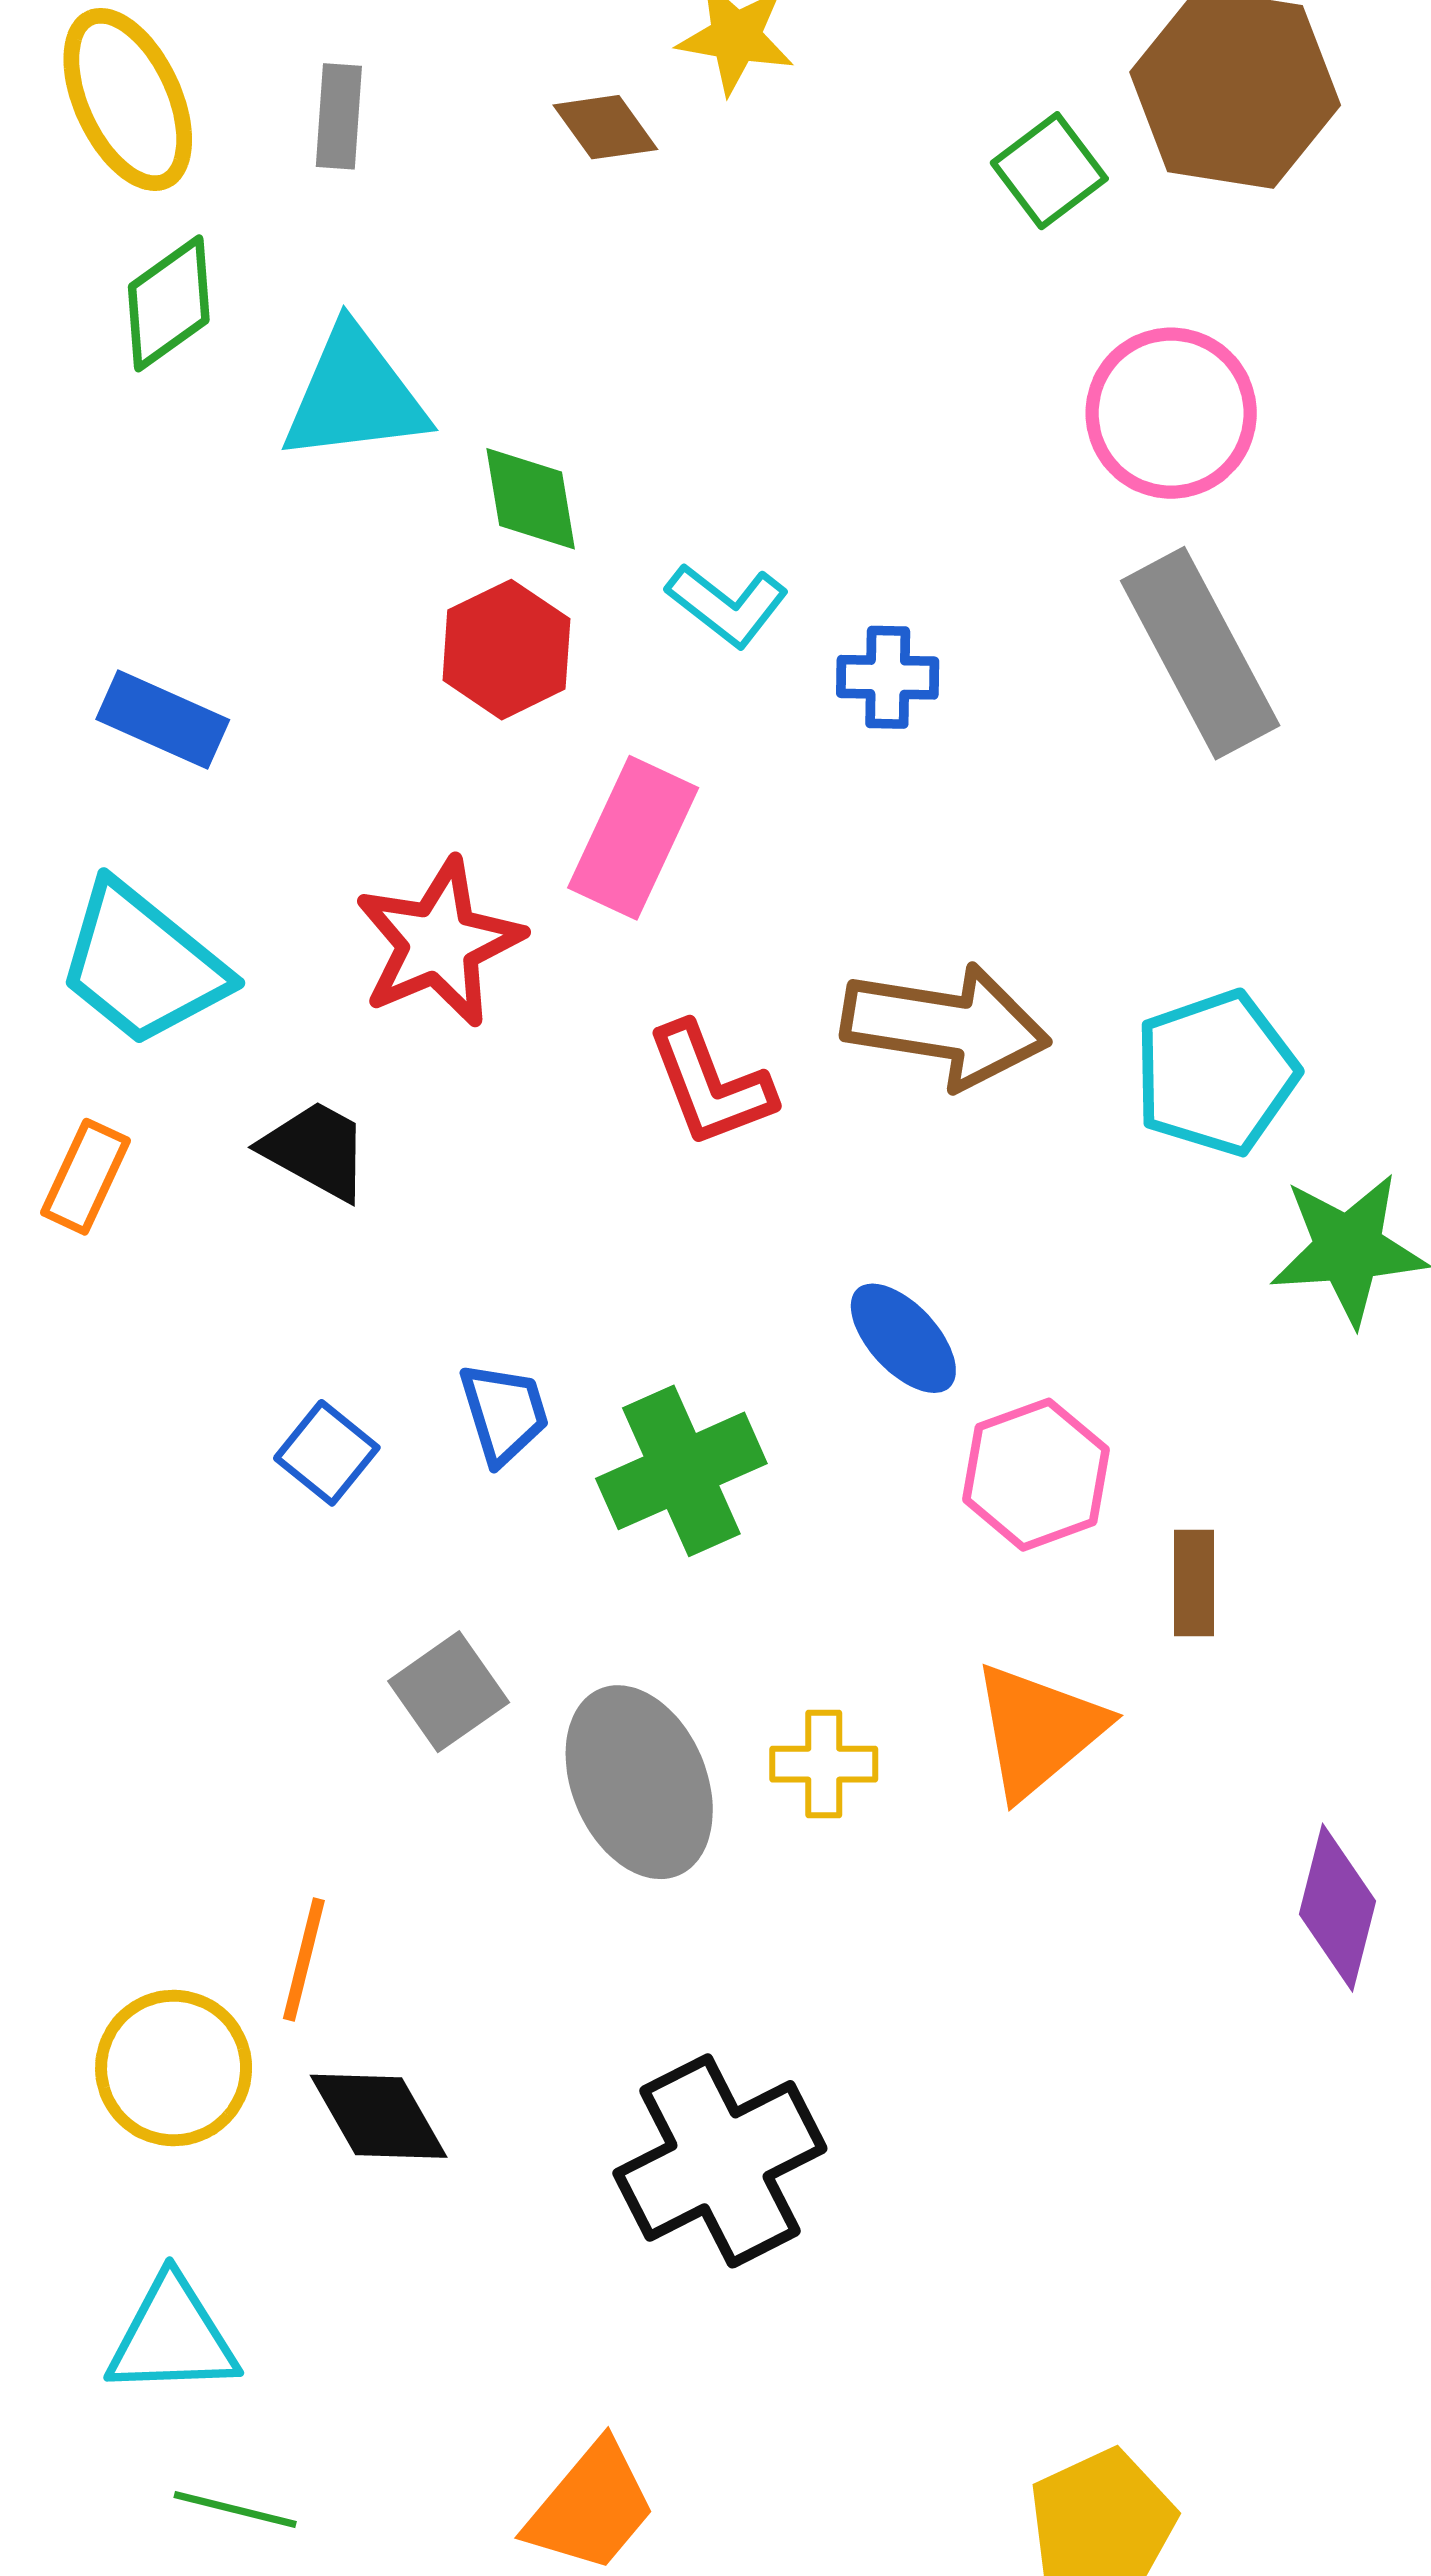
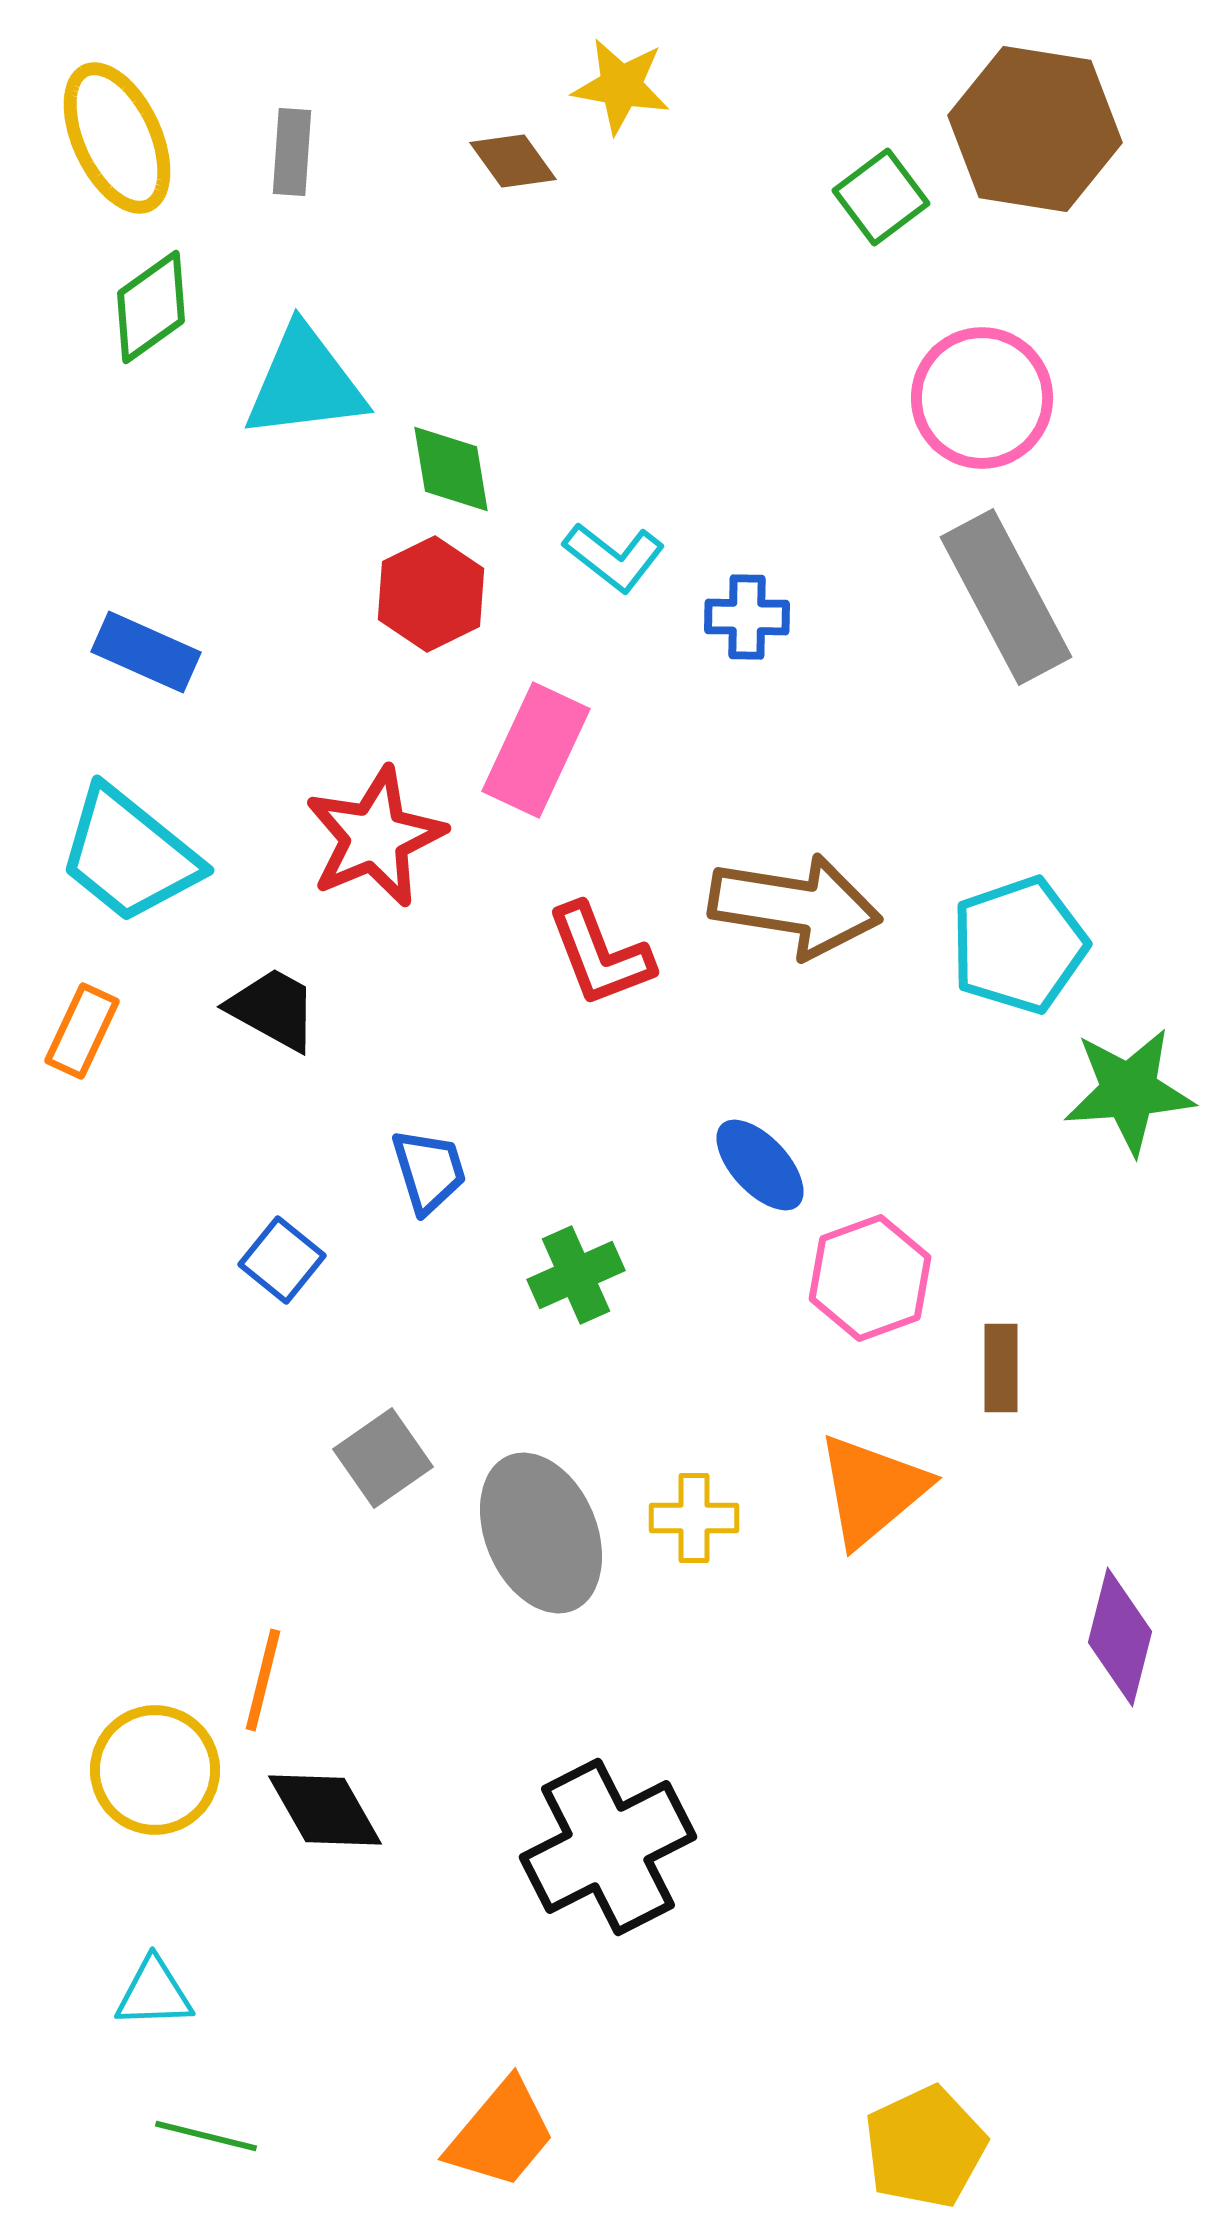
blue trapezoid: (504, 1413) -> (429, 1171), moved
green cross: (681, 1471) -> (576, 1275), size x0.7
cyan triangle: (172, 2337) -> (154, 1993), size x0.7

